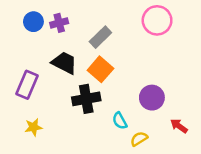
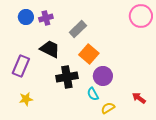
pink circle: (157, 20) -> (141, 16), moved
orange square: (100, 69) -> (89, 54), moved
purple circle: (152, 98) -> (103, 76), moved

